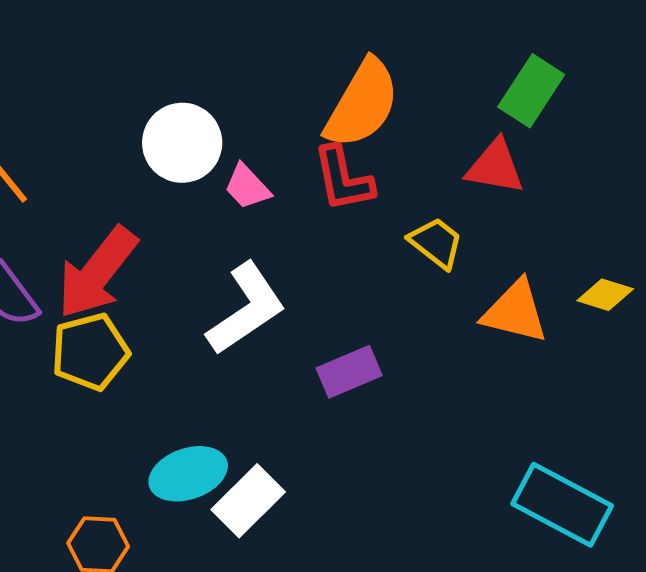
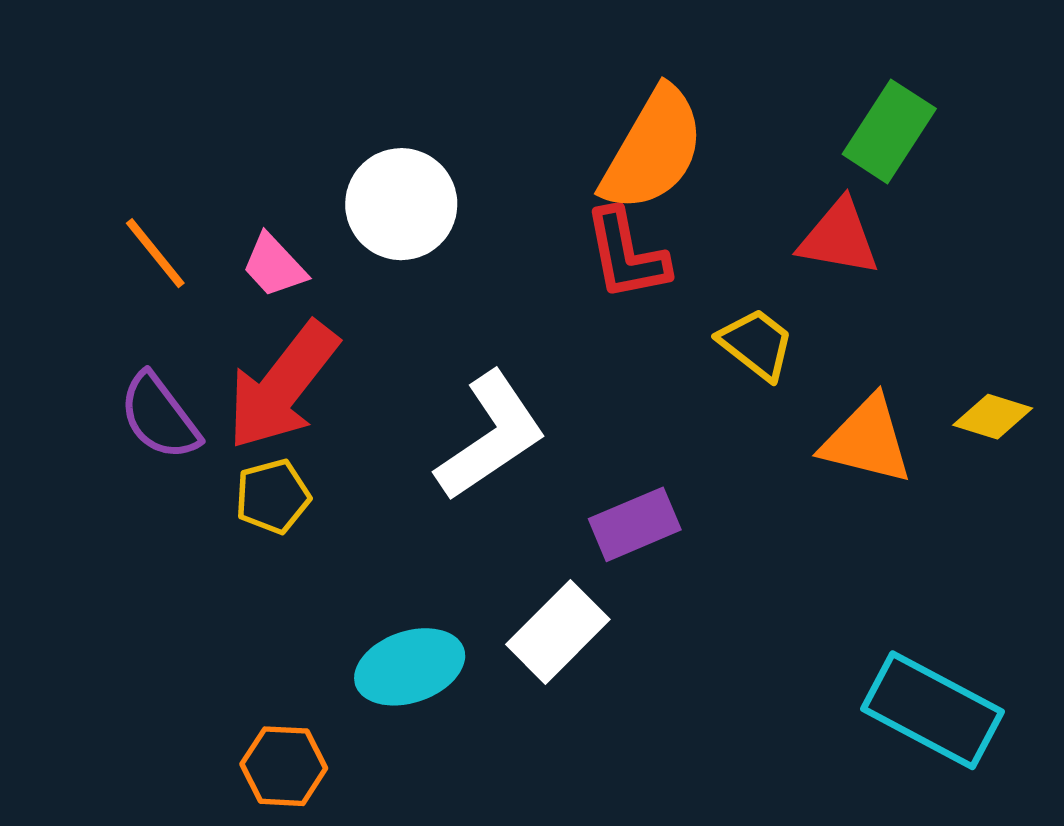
pink trapezoid: (247, 187) -> (274, 266), moved
yellow pentagon: (90, 352) -> (273, 496), size x0.7
white rectangle: (248, 501) -> (558, 632), moved

